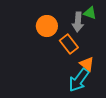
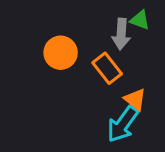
orange circle: (47, 26) -> (61, 53), moved

